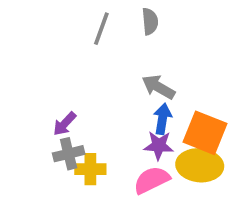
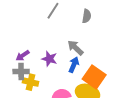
gray semicircle: (150, 21) -> (87, 16), moved
purple star: (159, 145) -> (49, 59), moved

